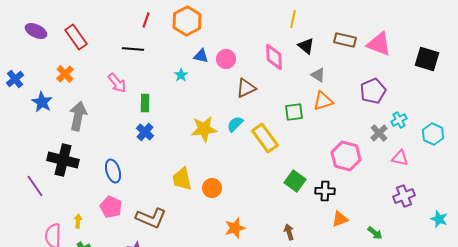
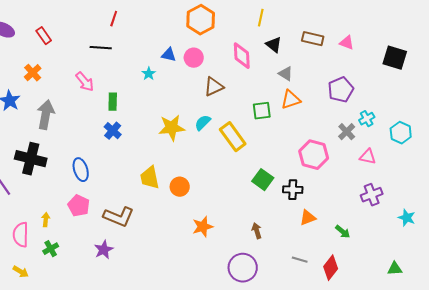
orange hexagon: (187, 21) -> (201, 20), moved
red rectangle: (76, 37) -> (44, 36), size x0.7
pink triangle: (379, 44) -> (347, 43), size x0.6

